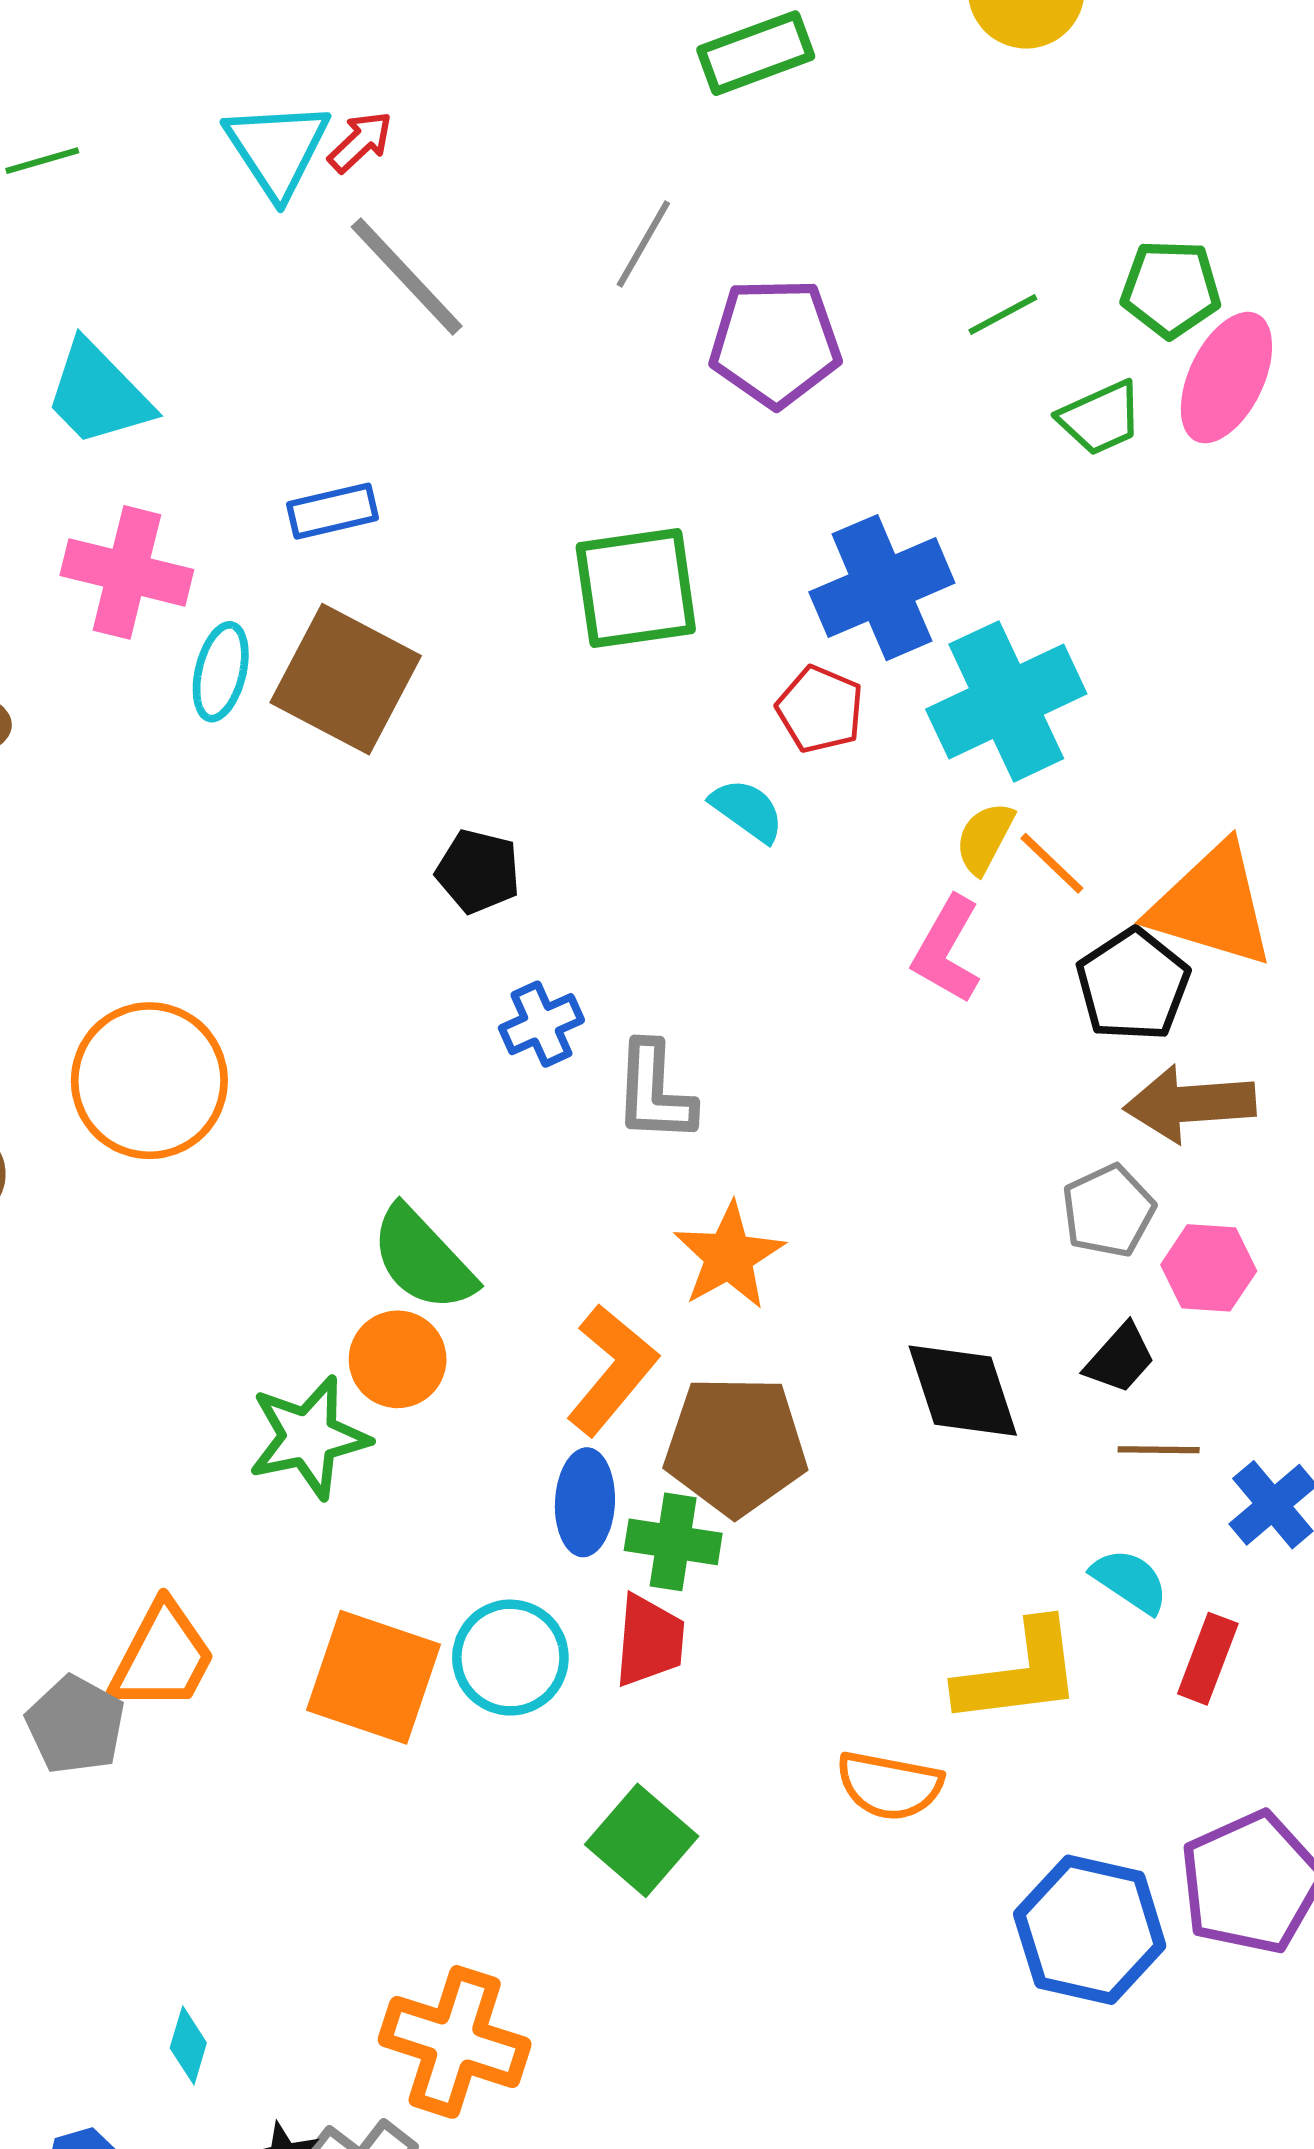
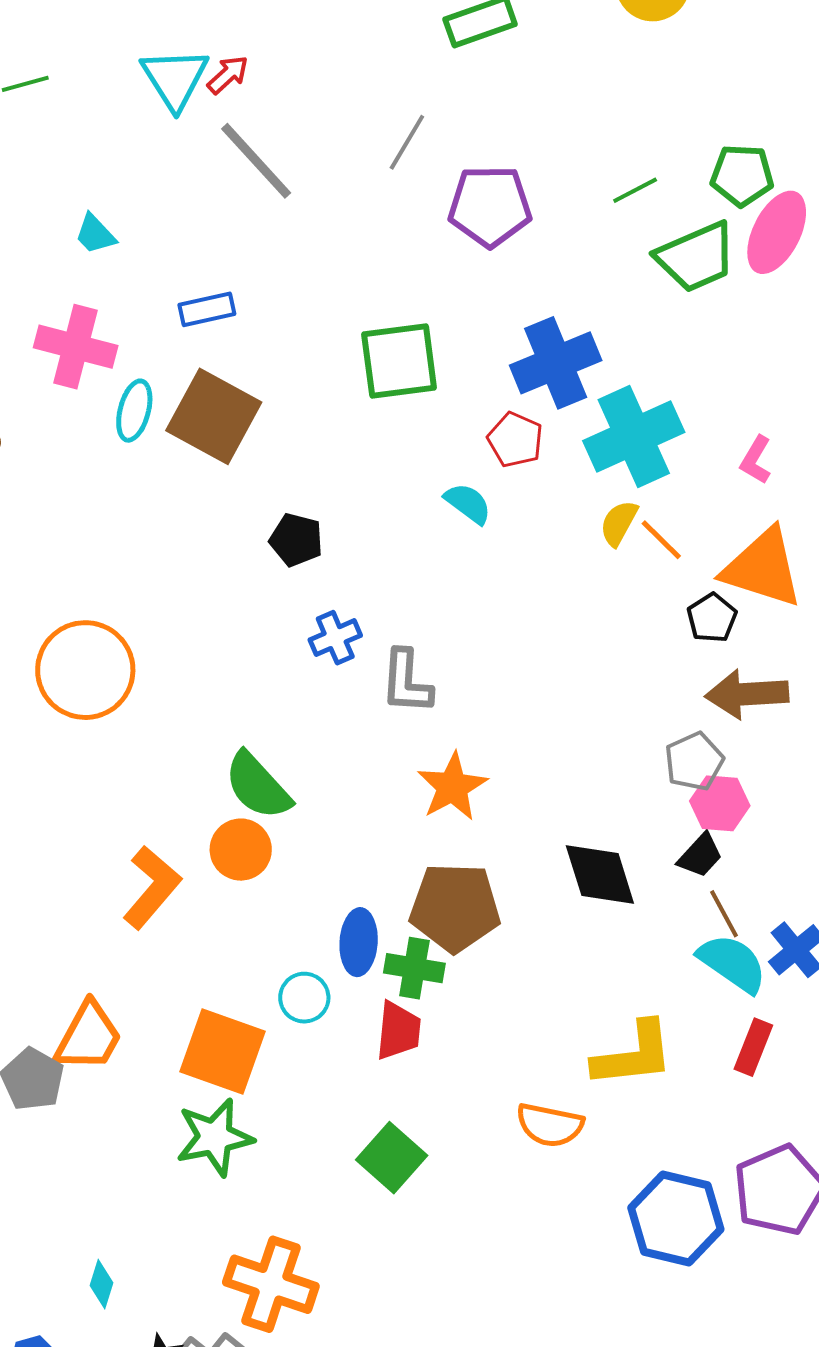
cyan trapezoid: (98, 394) -> (95, 234), moved, size x0.6
green trapezoid: (1100, 418) -> (696, 257), size x1.5
pink L-shape: (947, 950) -> (756, 460), moved, size x0.7
black pentagon: (1133, 985) -> (712, 618), size x0.7
pink hexagon: (1209, 1268) -> (720, 803), moved
orange L-shape: (612, 1370) -> (152, 887), moved
green star: (309, 1437) -> (215, 1137), moved
brown line: (1159, 1450) -> (724, 914), turned 60
cyan semicircle: (1130, 1581) -> (732, 963), moved, size x1.4
cyan circle: (510, 1658) -> (304, 998), moved, size x0.7

